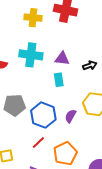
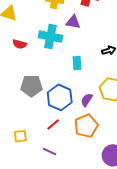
purple triangle: (62, 58) -> (73, 22), moved
orange pentagon: (65, 154) -> (86, 126), moved

